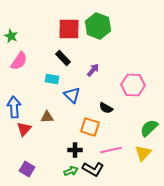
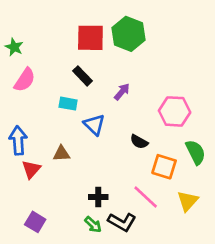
orange square: (90, 127) -> (164, 167), moved
green semicircle: (149, 128) -> (196, 152), moved, turned 108
pink line: (111, 150) -> (146, 197), turned 55
green arrow: (71, 171) -> (93, 225), turned 64

